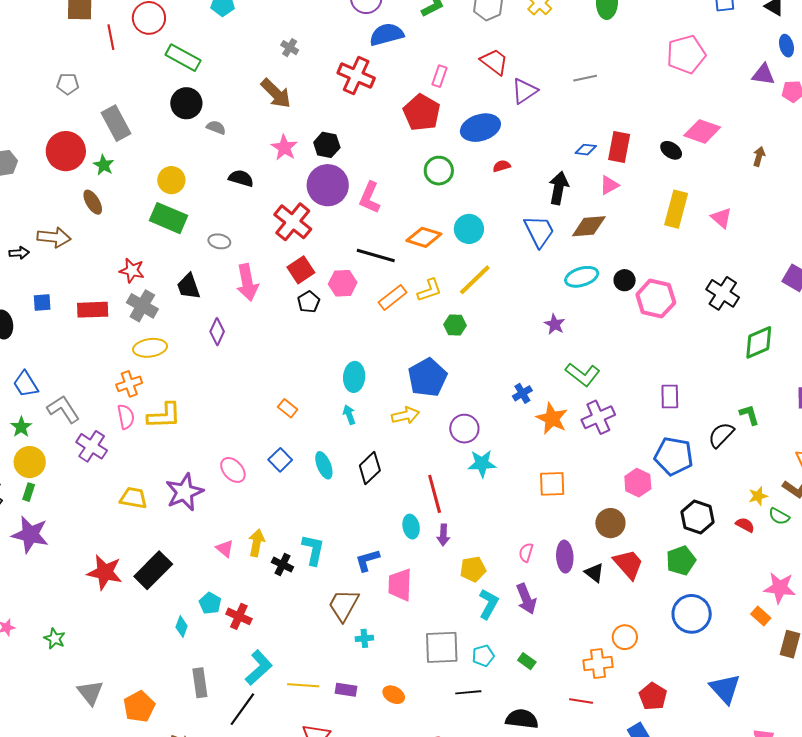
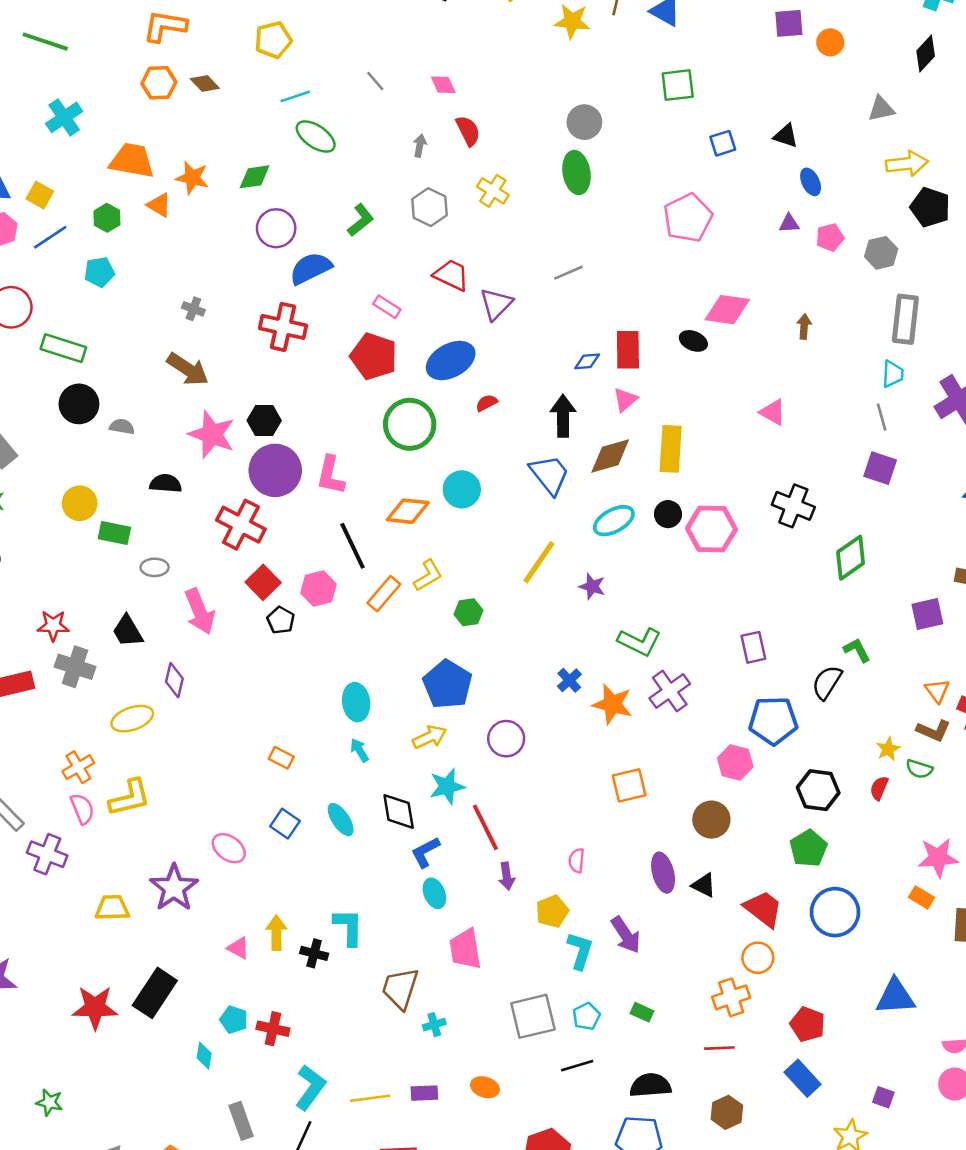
purple triangle: (763, 74) -> (789, 223), size x0.7
pink rectangle: (440, 76) -> (387, 307), turned -65
pink star: (284, 148) -> (212, 434), size x1.4
green circle: (439, 171) -> (410, 424), size x1.4
yellow rectangle: (676, 209) -> (671, 449), moved
green rectangle: (168, 218) -> (114, 533), moved, size x0.7
black line: (376, 256) -> (353, 546), turned 60
yellow line: (475, 280) -> (539, 562), moved
yellow ellipse: (150, 348) -> (132, 719), moved
cyan star: (482, 464) -> (447, 786), moved
black diamond: (370, 468) -> (399, 811), turned -44
red semicircle: (745, 525) -> (879, 788), turned -84
cyan ellipse: (411, 527) -> (434, 893), moved
pink semicircle: (526, 553) -> (577, 861), moved
blue L-shape: (367, 560) -> (425, 852), moved
red trapezoid: (628, 564) -> (763, 909), moved
blue triangle: (725, 689) -> (895, 997), turned -40

